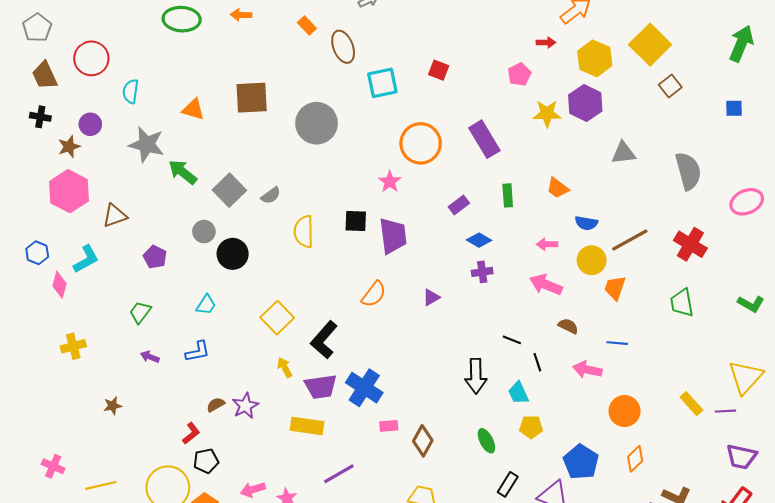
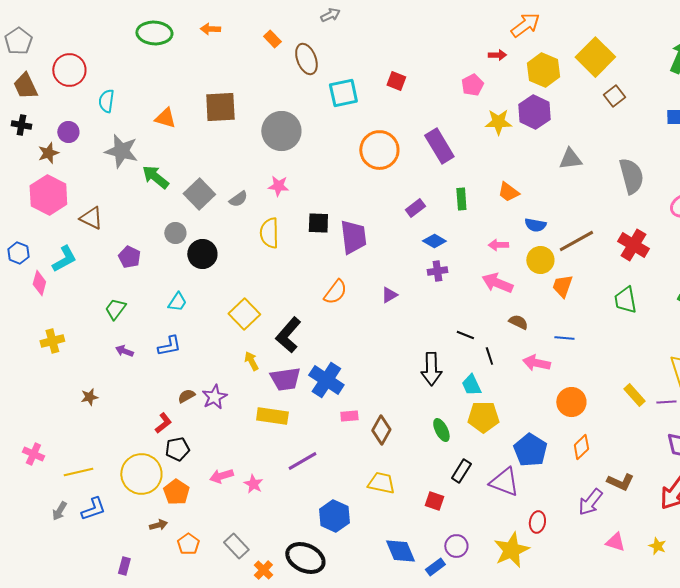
pink star: (390, 182) -> (278, 186), moved, turned -30
brown triangle: (115, 216) -> (91, 218), turned 45
yellow pentagon: (531, 427) -> (483, 417), size x1.4

